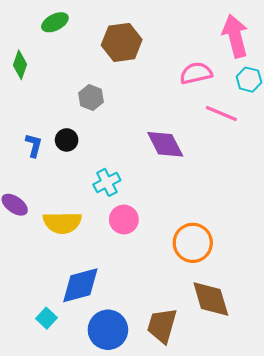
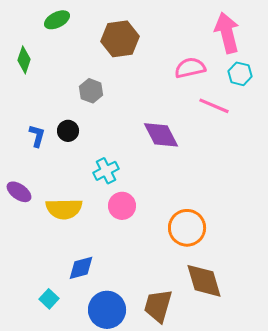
blue diamond: (80, 285) -> (81, 268), size x0.7

